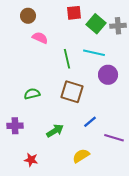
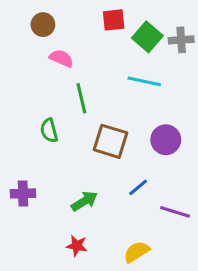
green line: (67, 59) -> (81, 98), moved
purple circle: (108, 75) -> (166, 140), moved
green semicircle: (32, 94) -> (49, 131), moved, turned -91
yellow semicircle: (81, 156) -> (137, 252), moved
red star: (31, 160) -> (77, 246), moved

